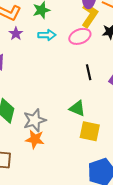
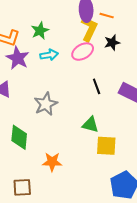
purple star: (16, 34) -> (18, 58), size x1.6
gray star: (35, 120) -> (46, 104), moved

